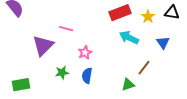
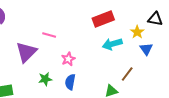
yellow star: (148, 17) -> (137, 32), moved
cyan arrow: (129, 38) -> (112, 44), turned -42

